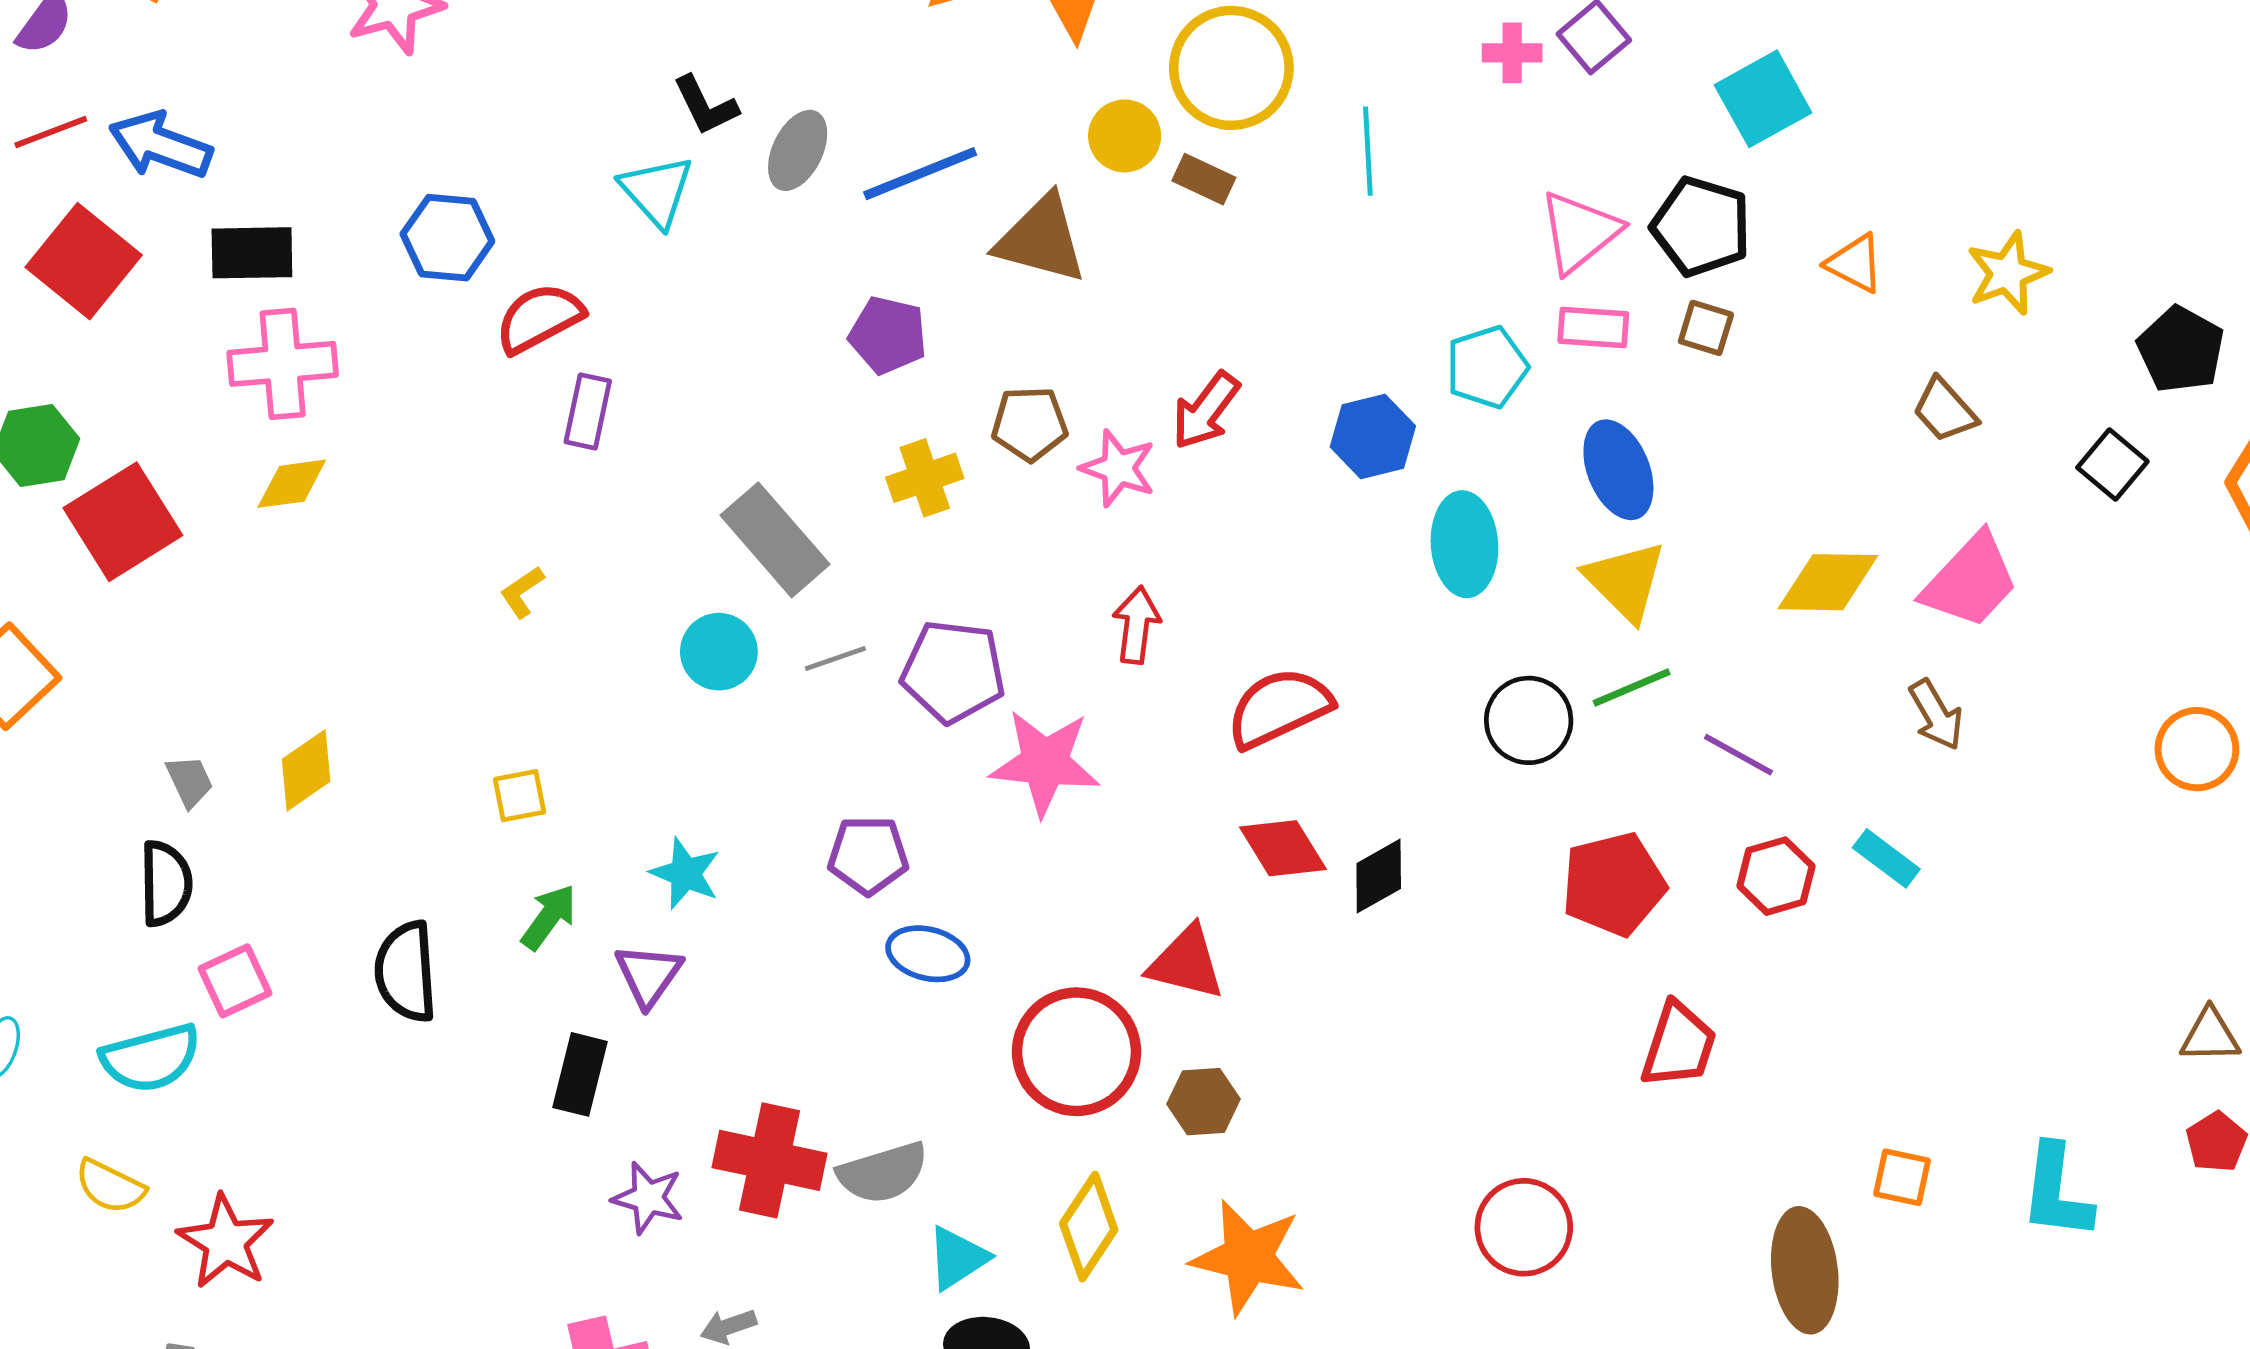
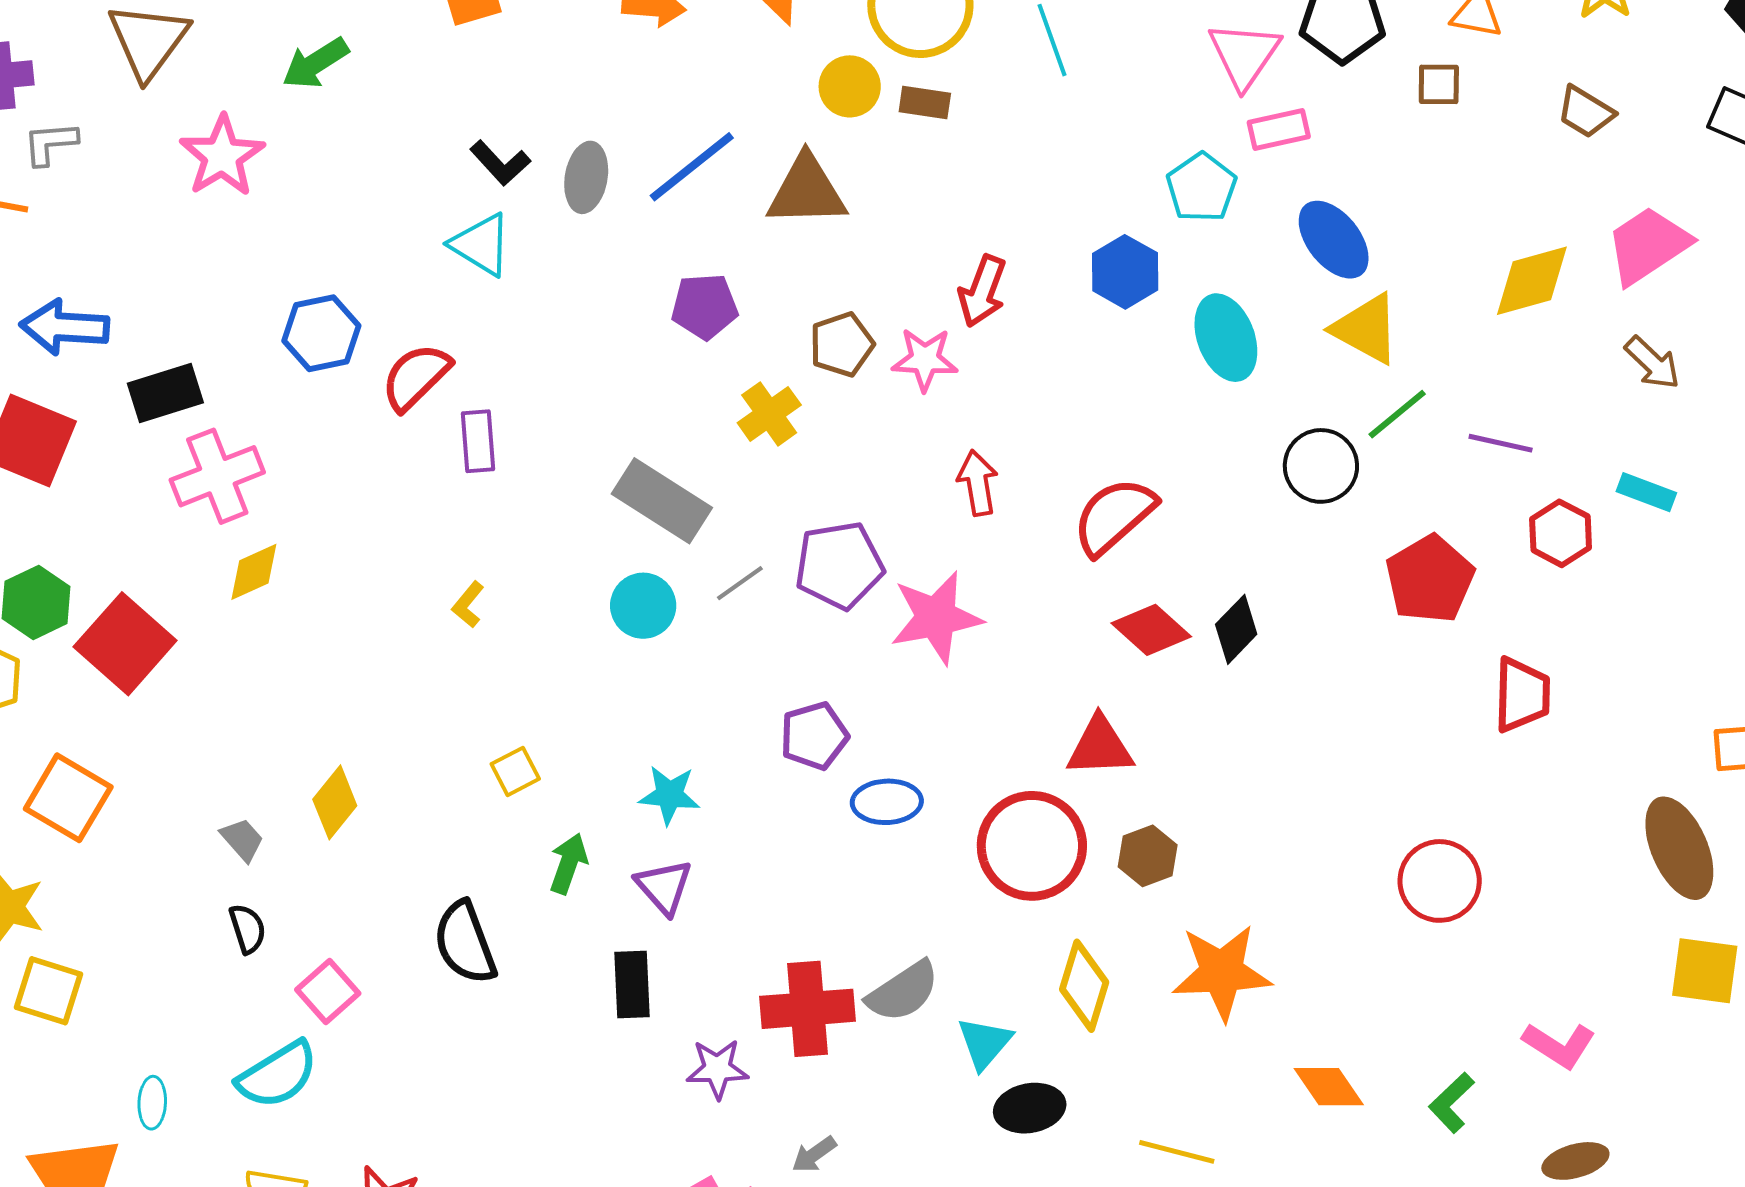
brown square: (1706, 328) -> (1439, 84), moved
pink trapezoid: (1970, 581) -> (1648, 245), turned -150
black semicircle: (166, 883) -> (248, 929), size x0.7

